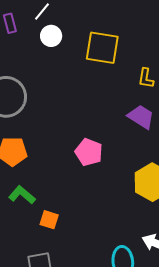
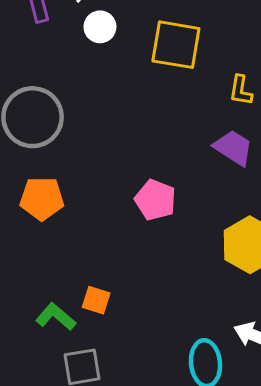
green L-shape: (22, 195) -> (56, 317), moved

